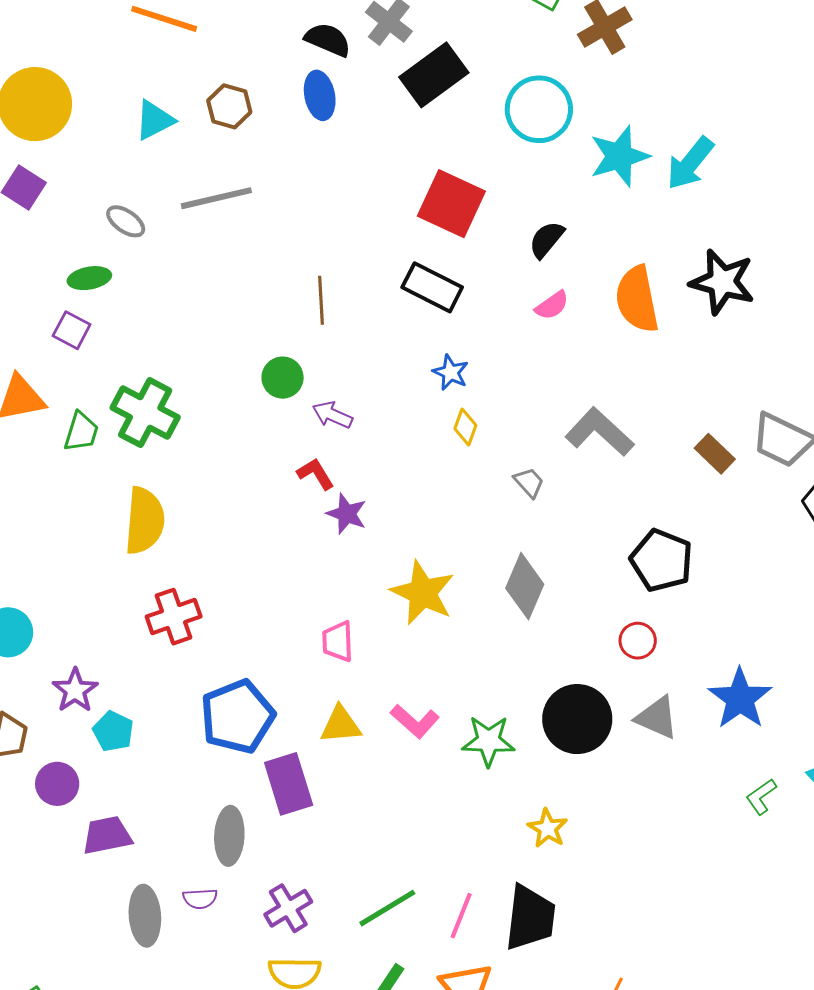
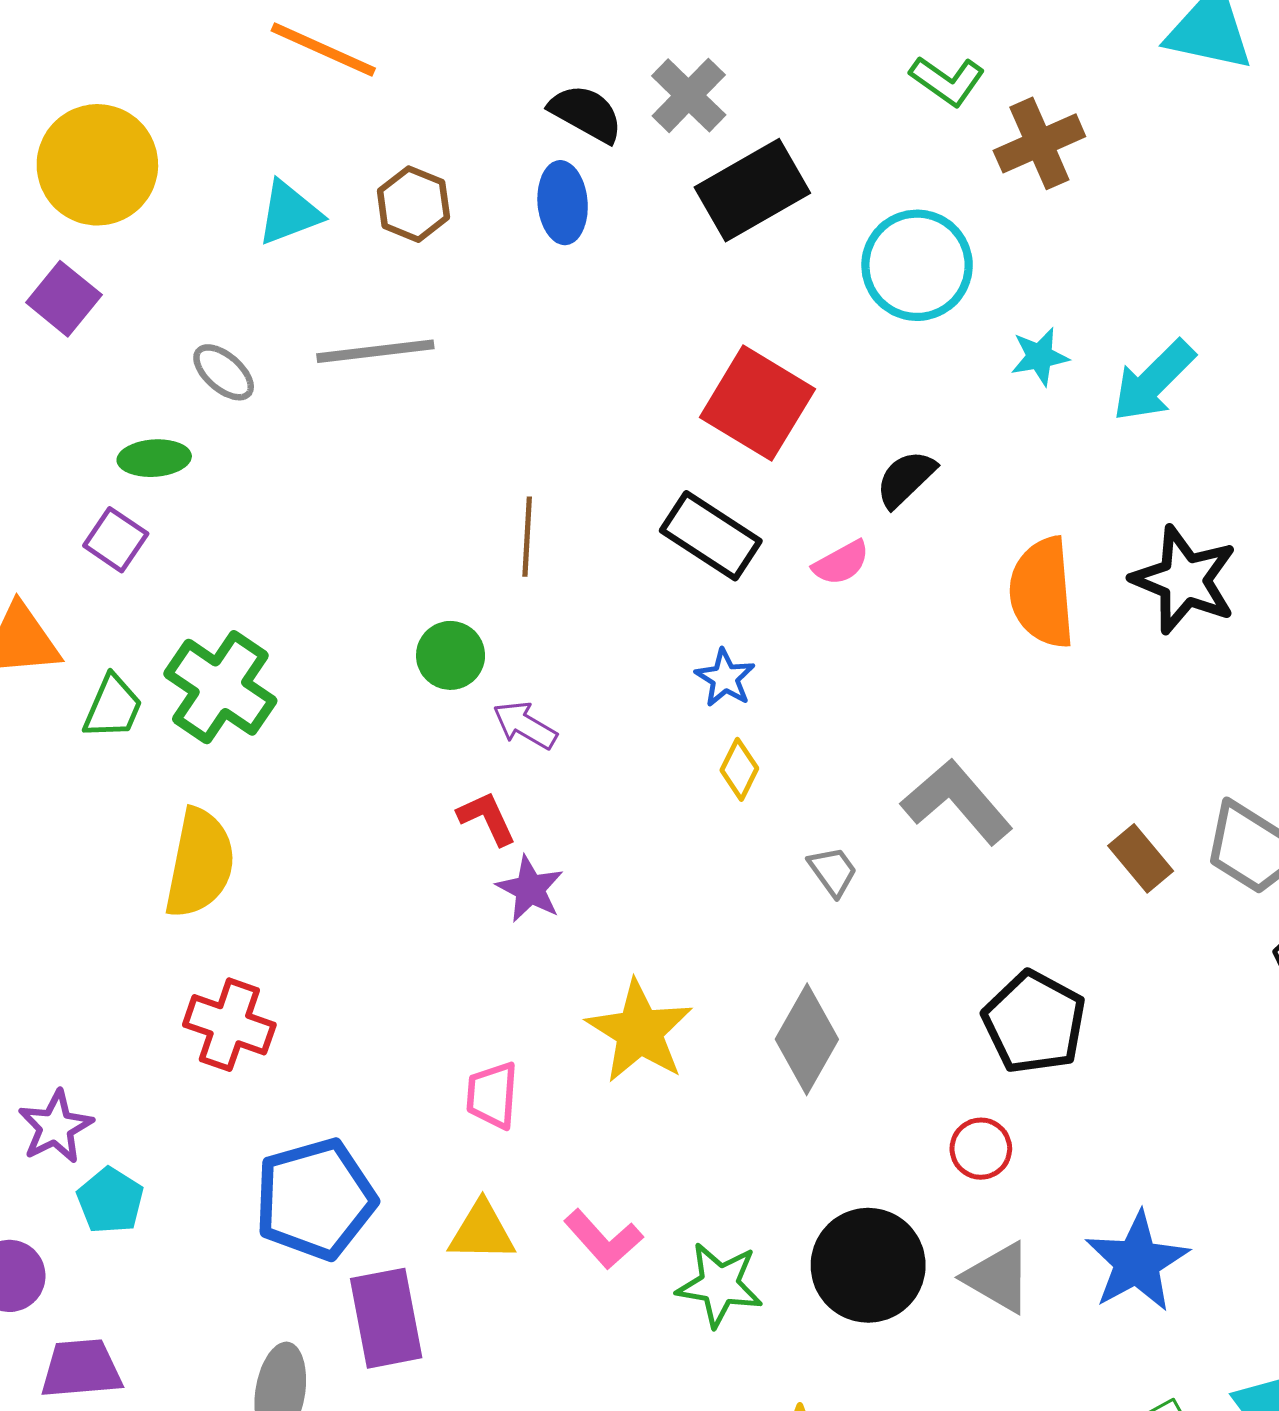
cyan star: (619, 156) -> (1040, 357), size x0.6
pink semicircle: (552, 305) -> (841, 563), moved
red cross: (174, 617) -> (229, 1025), turned 32

